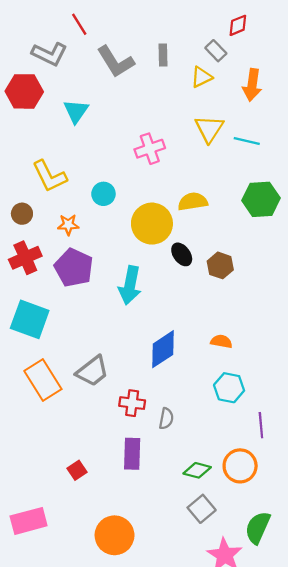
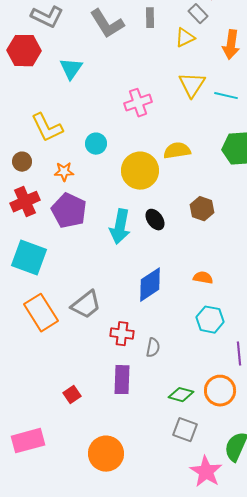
black ellipse: (182, 254) -> (155, 220), moved
gray square: (202, 509) -> (185, 430), turned -30

